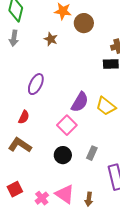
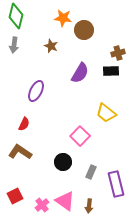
purple semicircle: (80, 102) -> (80, 73), moved
pink square: (67, 125) -> (80, 136), moved
gray rectangle: (92, 153) -> (91, 172), moved

